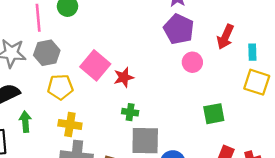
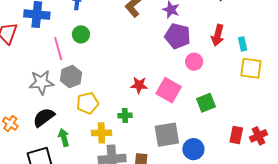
pink square: (95, 65) -> (169, 90), moved
red star: (124, 77) -> (139, 85), turned 30
green cross: (130, 112) -> (125, 116), moved
green square: (214, 114) -> (206, 103), moved

